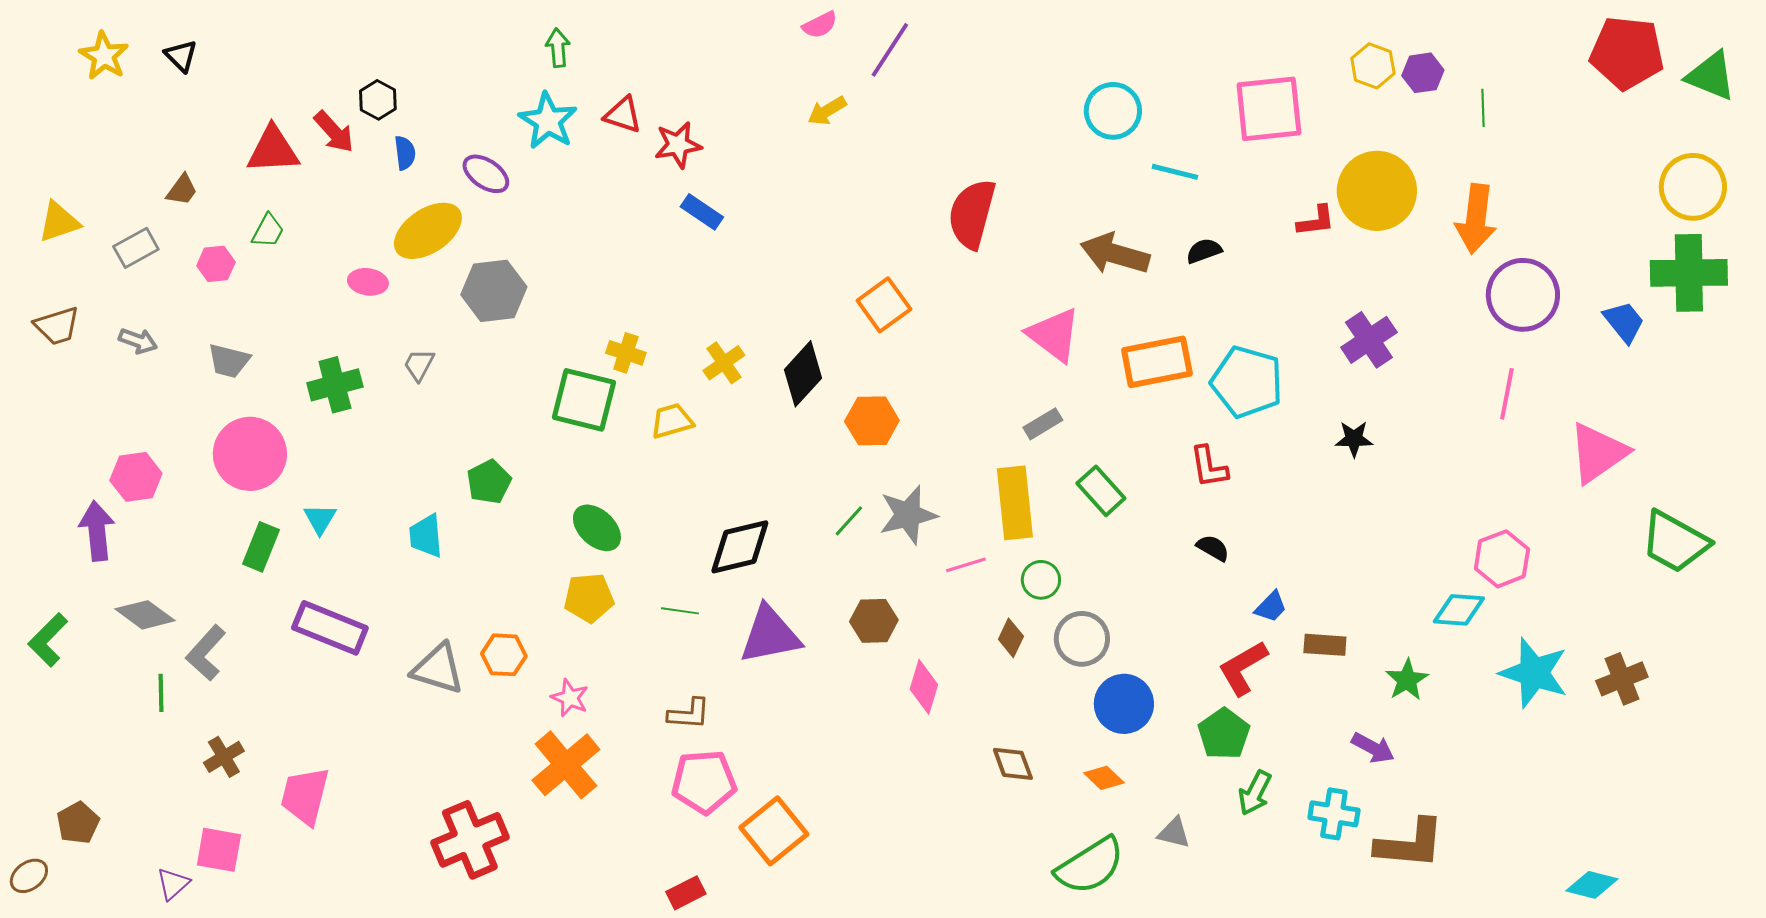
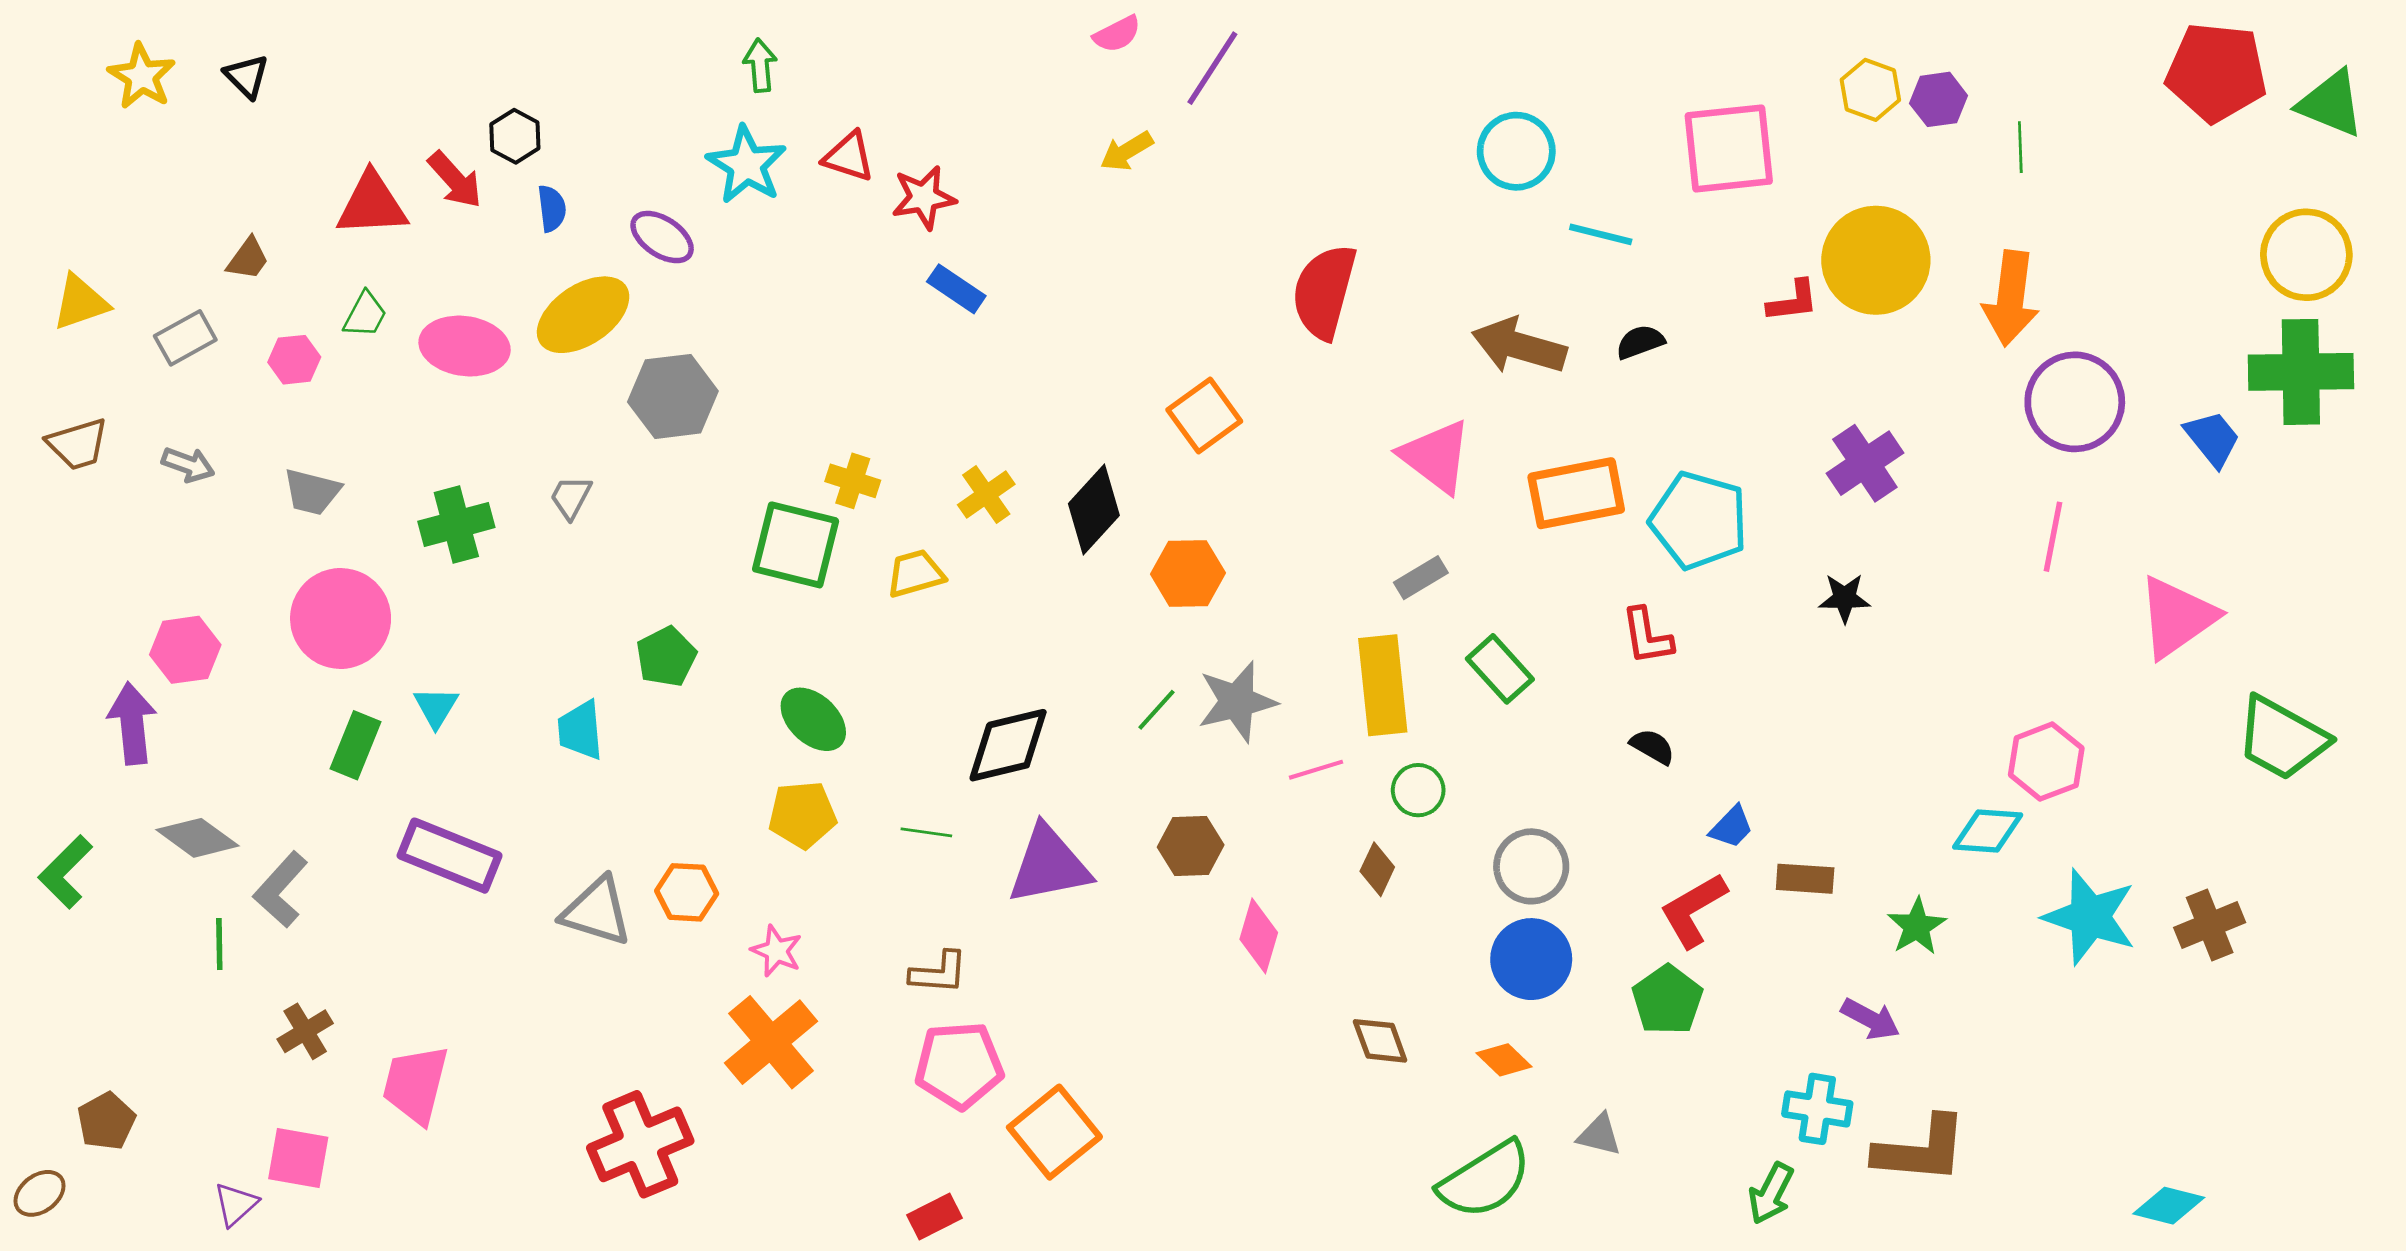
pink ellipse: (368, 282) -> (465, 346), moved, size x1.6
gray circle: (1082, 639) -> (1531, 866), moved
green arrow: (1255, 793) -> (1771, 1193), moved

